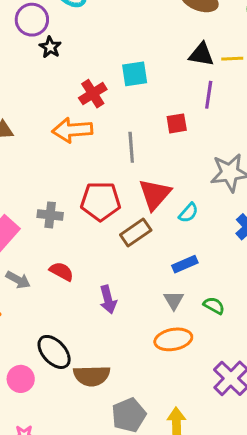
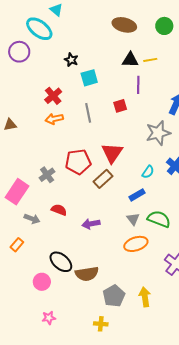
black star: (50, 47) -> (71, 60), moved
red cross: (93, 94) -> (53, 96), moved
orange arrow: (72, 130) -> (54, 119), size x0.7
gray line: (131, 147) -> (88, 113), moved
cyan semicircle: (188, 213) -> (148, 172), moved
gray cross: (50, 215) -> (47, 175), turned -35
purple arrow: (108, 299) -> (91, 224), turned 102
green semicircle: (214, 306) -> (159, 219), size x1.6

